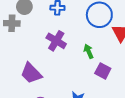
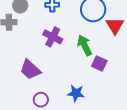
green arrow: (89, 51) -> (85, 45), size x1.5

